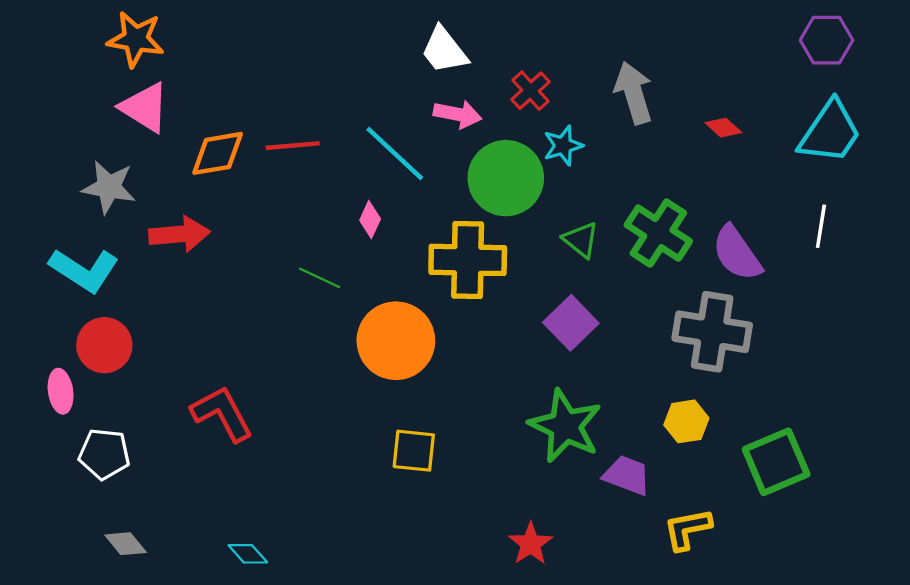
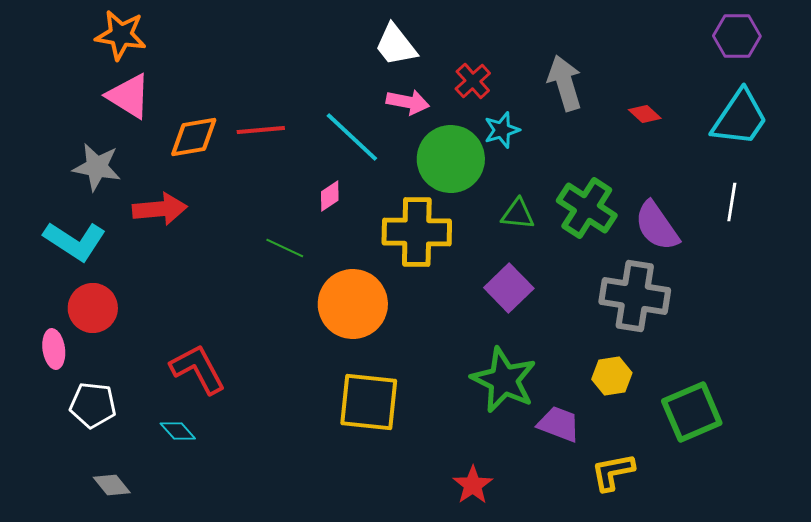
pink diamond: (370, 220) -> (330, 196), turned 32
green triangle: (581, 240) -> (518, 214), turned -33
yellow square: (414, 451) -> (369, 402), size x1.5
cyan diamond: (248, 554) -> (178, 431), moved

